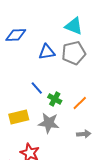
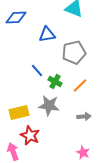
gray pentagon: (74, 53) -> (74, 53), moved
yellow rectangle: (19, 117) -> (19, 113), moved

